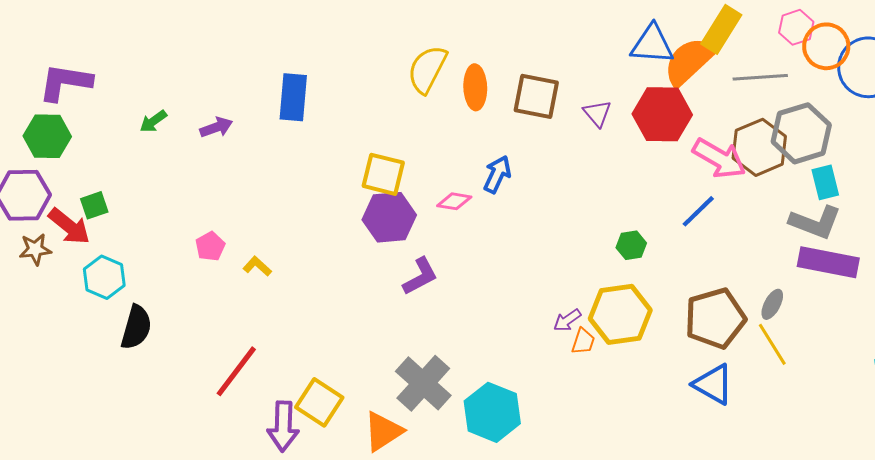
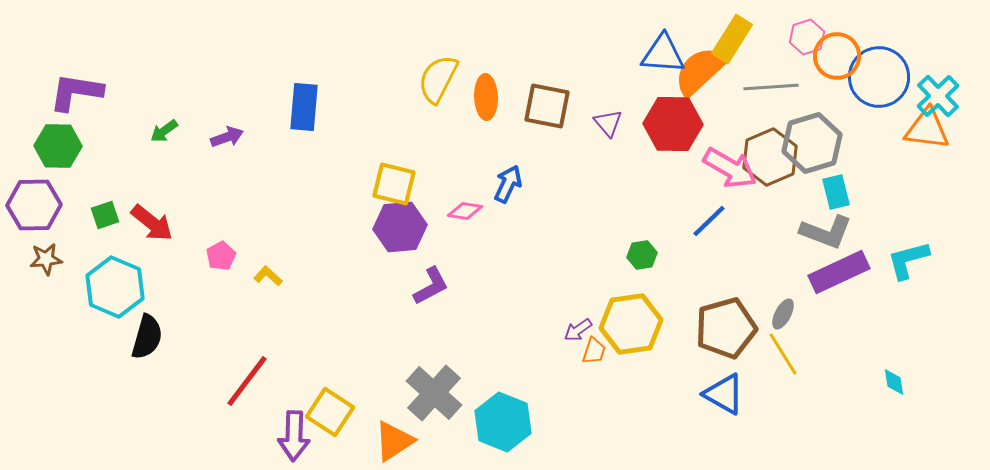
red arrow: (69, 226) -> (152, 223), moved
purple rectangle: (828, 262) -> (839, 272), turned -36
cyan hexagon: (104, 277) -> (115, 287), size x1.4

